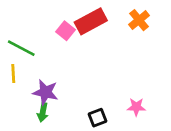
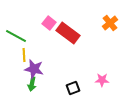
orange cross: (139, 20) -> (110, 23), moved
red rectangle: (91, 21) -> (68, 33), moved, turned 65
yellow line: (13, 74) -> (24, 55), moved

